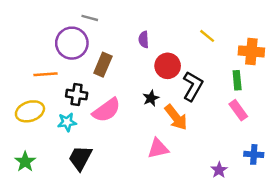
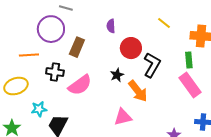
pink rectangle: (238, 110) -> (190, 85), size x1.4
cyan star: (67, 122) -> (39, 109), moved

